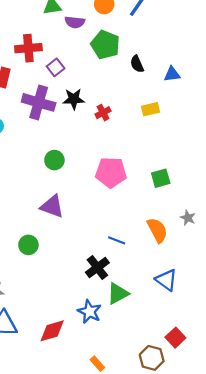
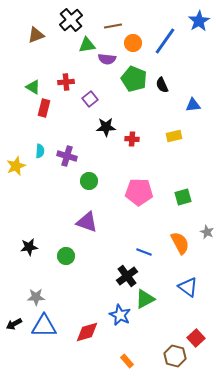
red cross: (28, 48) -> (66, 82), size x0.7
black semicircle: (137, 64) -> (162, 85), moved
purple cross: (39, 102) -> (67, 156), moved, size x0.7
red cross: (103, 113) -> (132, 139), turned 32

